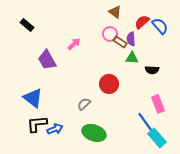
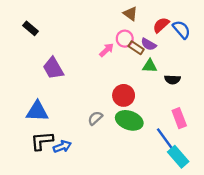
purple semicircle: (131, 39) -> (149, 44), turned -56
pink arrow: (74, 44) -> (107, 50), moved
blue triangle: (33, 98) -> (37, 111), turned -35
green ellipse: (94, 133) -> (129, 120), moved

